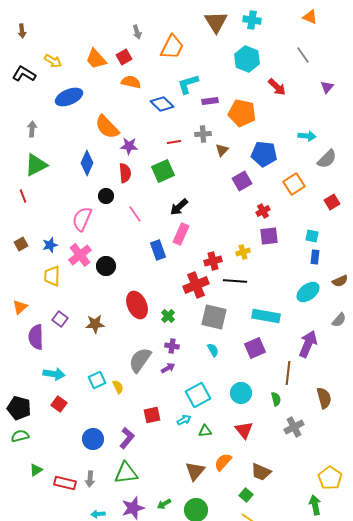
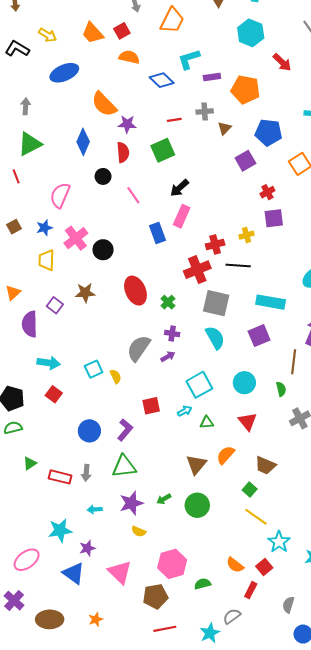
pink semicircle: (82, 219) -> (60, 195), moved
brown star: (95, 324) -> (85, 293), moved
cyan semicircle: (213, 350) -> (215, 338), size x1.6

